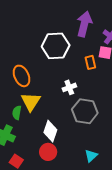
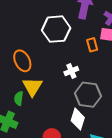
white diamond: (50, 131) -> (78, 119), moved

